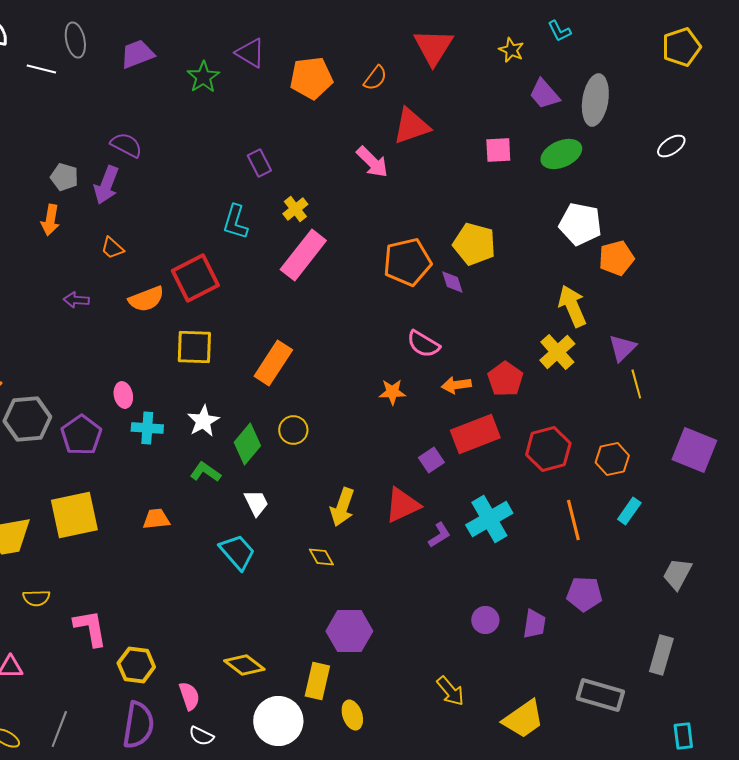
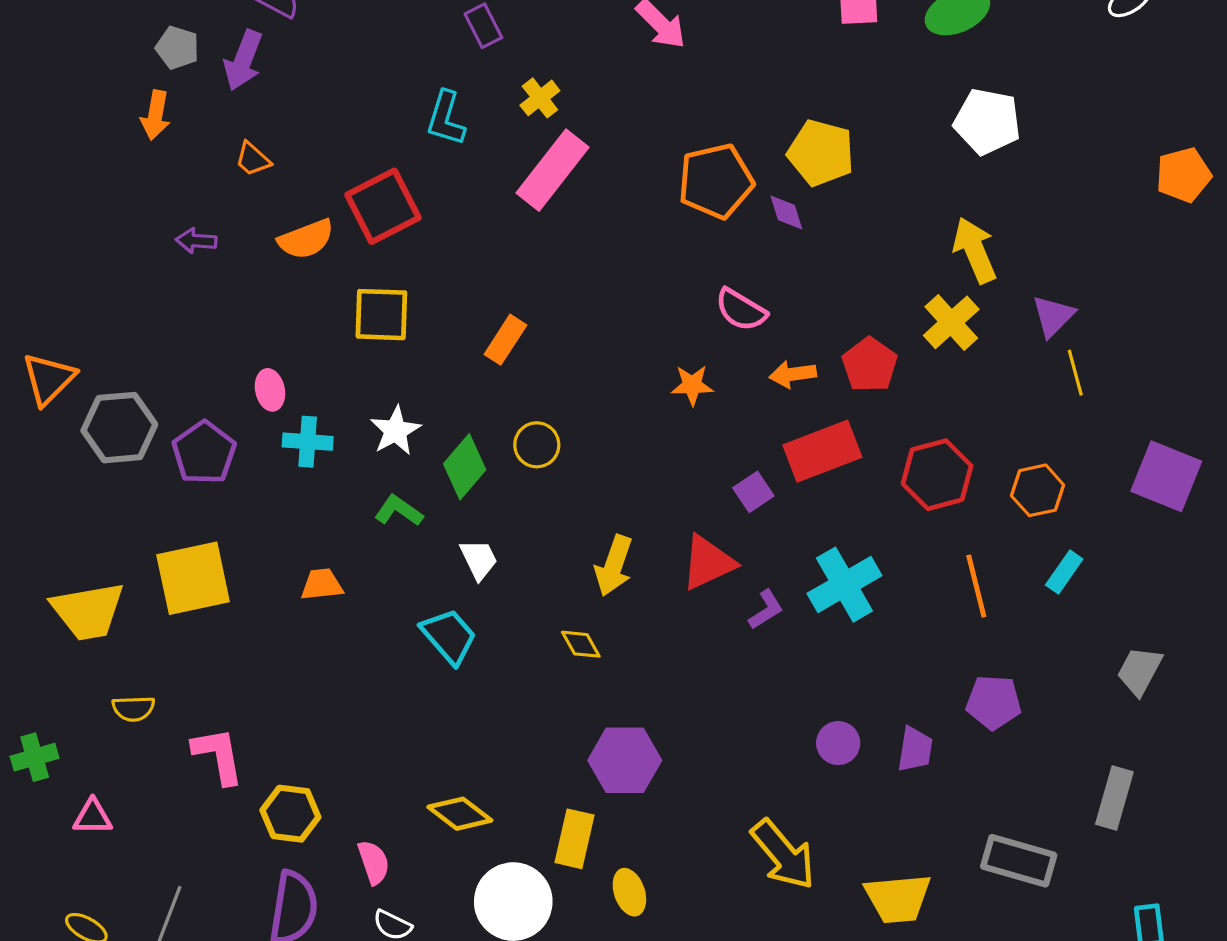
orange pentagon: (616, 258) -> (1183, 175), moved
orange rectangle: (273, 363) -> (505, 340), size x0.7
yellow arrow: (450, 691) -> (783, 854), size x1.5
yellow trapezoid: (523, 719) -> (898, 898), turned 30

